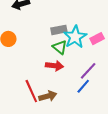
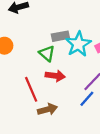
green triangle: (60, 47) -> (47, 53), moved
red line: (31, 91) -> (31, 89), moved

